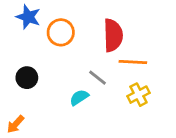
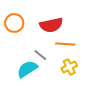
red semicircle: (113, 35) -> (51, 25), turned 80
cyan semicircle: (79, 97) -> (27, 69), size x1.5

